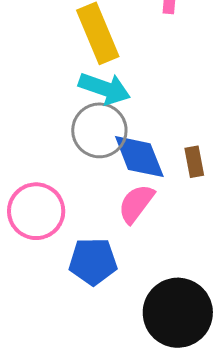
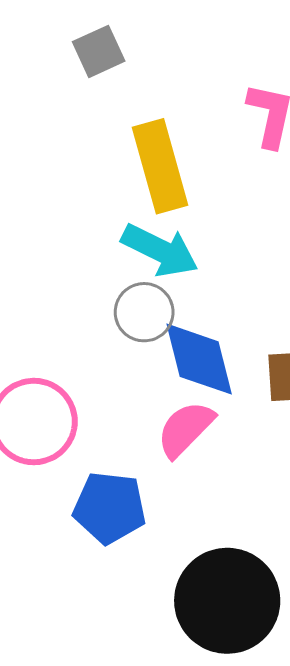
gray circle: (99, 130) -> (144, 312), size x0.7

